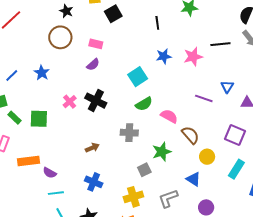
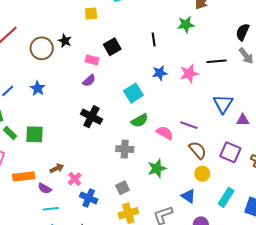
black star: (66, 11) -> (65, 41), moved
black square: (113, 14) -> (112, 47), moved
brown circle: (60, 37) -> (42, 48), moved
blue triangle: (227, 87) -> (223, 104), size x1.5
purple line: (204, 98) -> (189, 125), moved
pink cross: (70, 102) -> (75, 179), moved
brown semicircle: (190, 135) -> (198, 150), moved
brown arrow: (92, 148) -> (57, 168), moved
cyan rectangle: (236, 169) -> (226, 197), moved
gray square: (144, 170) -> (122, 188), moved

